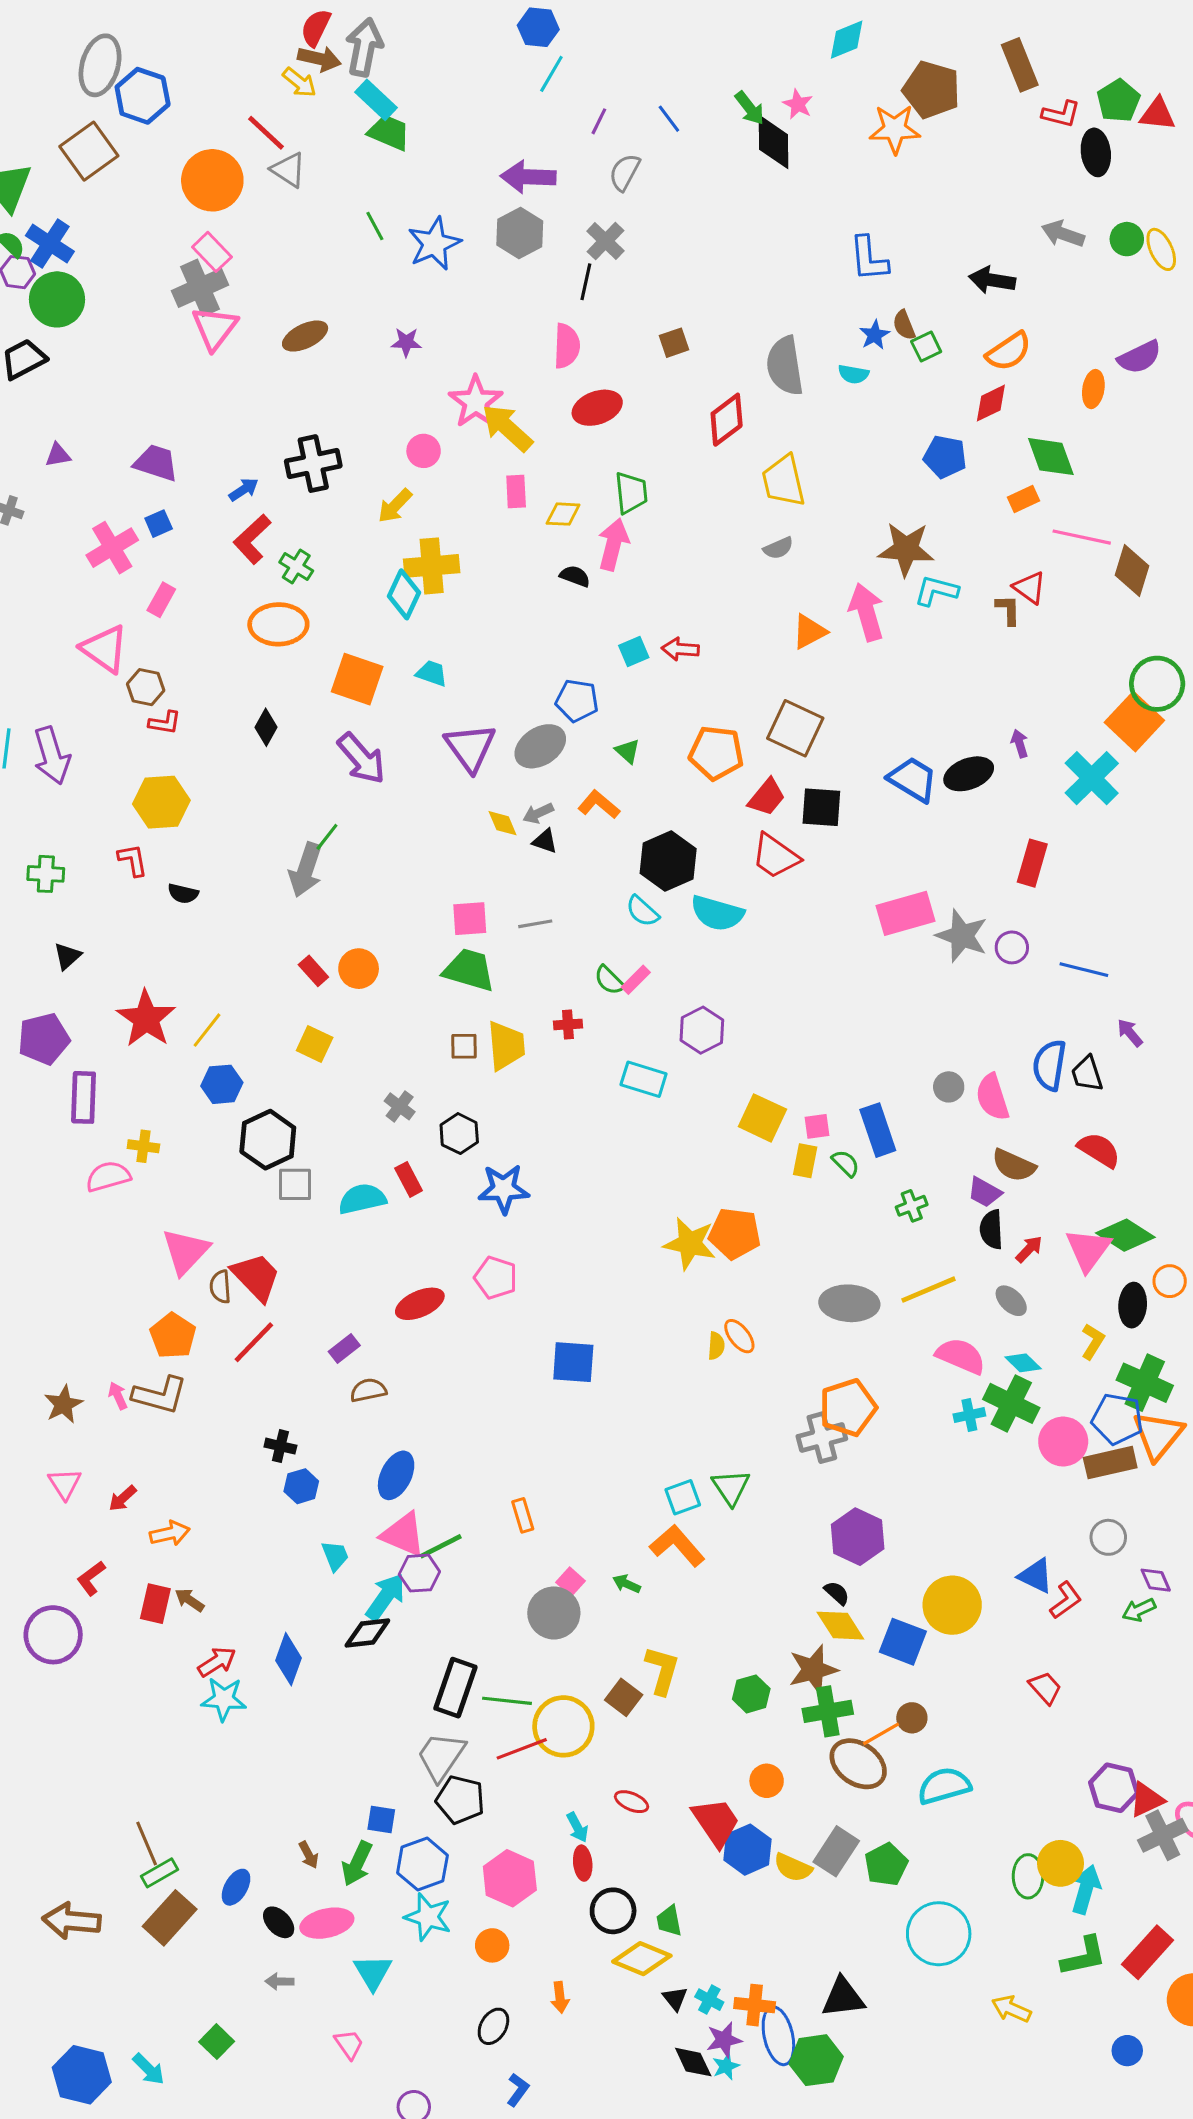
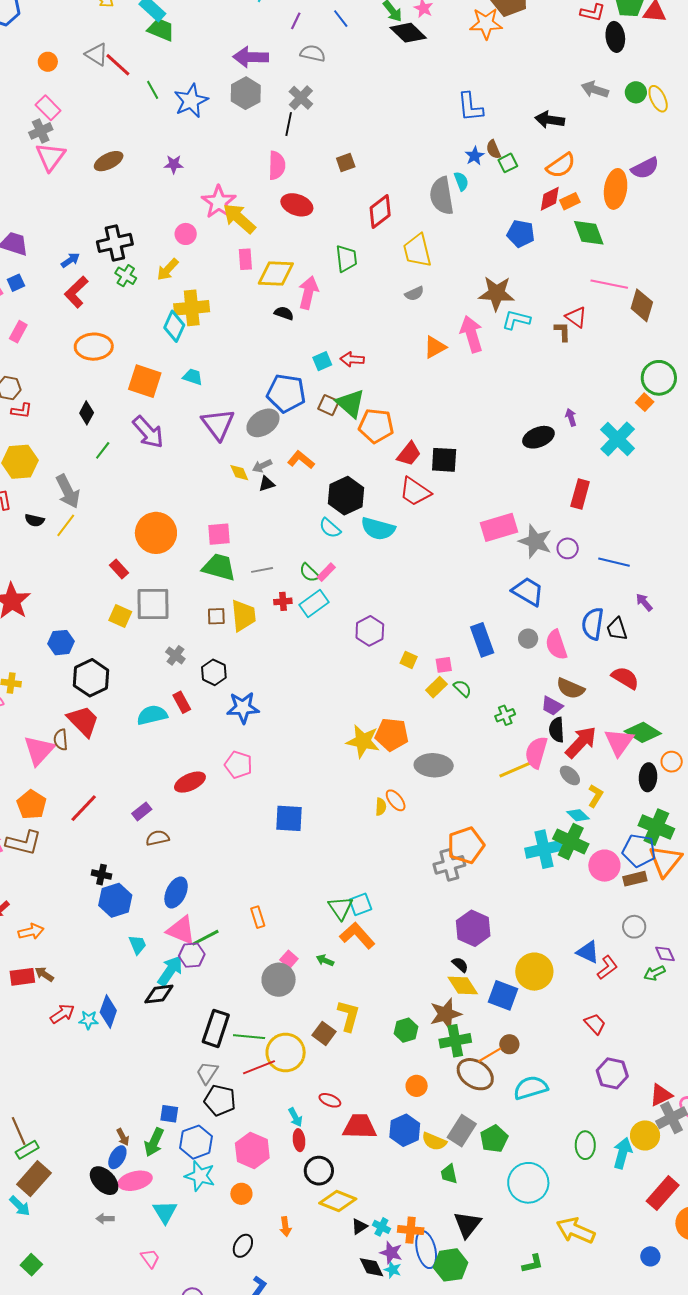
red line: (266, 133) -> (118, 65), moved
black diamond: (774, 142) -> (408, 33), turned -45
gray semicircle: (625, 172) -> (313, 53), turned 75
orange circle: (212, 180) -> (48, 62), size x0.5
gray cross: (200, 288) -> (41, 131), size x0.7
gray semicircle: (785, 366) -> (442, 196), moved
cyan semicircle: (853, 374) -> (461, 181), turned -120
orange ellipse: (1093, 389) -> (616, 189), size x1.6
red ellipse: (597, 408) -> (297, 205), turned 40
green trapezoid: (631, 493) -> (346, 258), moved
orange rectangle: (1023, 499) -> (570, 201), moved
yellow diamond: (563, 514) -> (276, 273), size x1.6
green cross: (296, 566) -> (126, 276), moved
blue pentagon: (577, 701) -> (286, 393), size x1.4
orange square: (1134, 721) -> (645, 402), size x0.5
brown square: (795, 728) -> (328, 405), moved, size x0.6
green triangle: (627, 751) -> (350, 403), moved, size x1.8
blue trapezoid: (913, 779) -> (528, 592), moved
green line: (327, 837) -> (103, 450), moved
black triangle: (545, 841) -> (267, 484), turned -36
gray arrow: (306, 870) -> (68, 491), moved, turned -44
gray line: (535, 924) -> (262, 570), moved
orange circle: (359, 969) -> (156, 533), moved, size x1.6
yellow line: (207, 1030) -> (66, 525), moved
purple hexagon: (702, 1030) -> (370, 631), moved
cyan rectangle: (644, 1079) -> (314, 604), moved, turned -52
yellow square: (762, 1118) -> (409, 660), size x0.6
blue rectangle: (878, 1130) -> (482, 640), moved
yellow rectangle: (805, 1161) -> (436, 687), turned 35
gray square: (295, 1184) -> (153, 604), moved, size x1.5
red arrow: (1029, 1249) -> (581, 742), size x1.8
red trapezoid: (256, 1277) -> (83, 721), moved
brown semicircle: (220, 1287) -> (61, 740), moved
gray ellipse: (849, 1303) -> (434, 765), moved
yellow L-shape: (1093, 1341) -> (595, 796), moved
pink semicircle: (961, 1356) -> (536, 752), moved, turned -96
cyan cross: (969, 1415) -> (544, 849), size x1.8
brown rectangle: (1110, 1463) -> (635, 879), size x0.7
blue hexagon: (301, 1486) -> (115, 900), size x1.5
green triangle: (731, 1487) -> (341, 908), moved
red rectangle: (155, 1604) -> (22, 977), turned 70
cyan star: (224, 1699) -> (89, 1020), moved, size x0.7
gray trapezoid: (441, 1756) -> (207, 1073), size x0.7
purple hexagon: (1114, 1788) -> (612, 1073), moved
red trapezoid: (716, 1822) -> (360, 1126), moved, turned -54
yellow circle: (1060, 1863) -> (645, 1135), moved
blue ellipse: (236, 1887) -> (117, 1157), moved
green trapezoid: (669, 1921) -> (449, 1174), moved
black ellipse: (279, 1922) -> (104, 1181), size x1.4
green L-shape: (1084, 1956) -> (533, 1264), moved, size x0.7
black triangle: (843, 1997) -> (467, 1224), turned -44
black triangle: (675, 1999) -> (359, 1227), turned 36
yellow arrow: (1011, 2009) -> (576, 1230), size x1.5
purple star: (724, 2040) -> (391, 1253), turned 30
green square: (217, 2042) -> (31, 1265), moved
cyan star: (726, 2066) -> (393, 1270), turned -30
cyan arrow: (149, 2069) -> (20, 1206), moved

